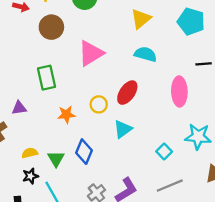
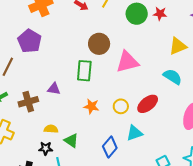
brown circle: (51, 27) -> (99, 44), moved
blue diamond: (84, 152) -> (110, 147), moved
green triangle: (56, 159) -> (71, 141), turned -42

